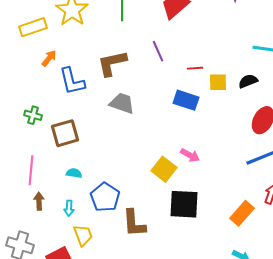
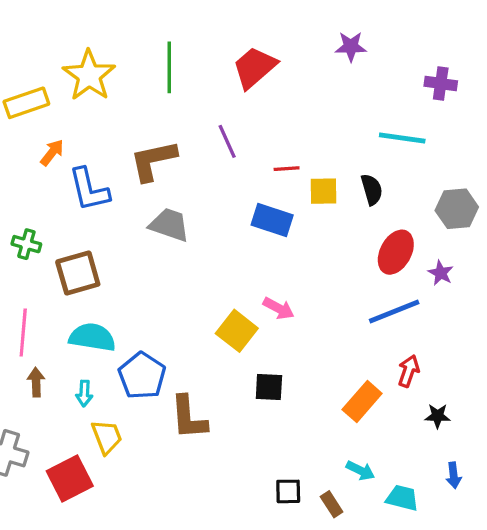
black semicircle: (248, 81) -> (372, 189), turned 96
cyan semicircle: (74, 173) -> (92, 337), size x1.8
black square: (184, 204) -> (269, 387), size x0.6

